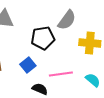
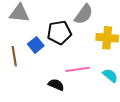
blue square: (28, 65) -> (36, 45), moved

